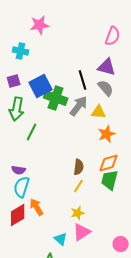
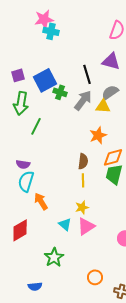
cyan cross: (21, 51) -> (51, 31), moved
gray semicircle: (106, 88) -> (110, 92), moved, turned -84
green cross: (56, 98) -> (60, 92), size x0.6
orange star: (107, 134) -> (98, 135), moved
yellow line: (79, 186) -> (83, 180), turned -32
red diamond: (18, 215) -> (20, 230), moved
cyan triangle: (61, 239) -> (65, 224), moved

